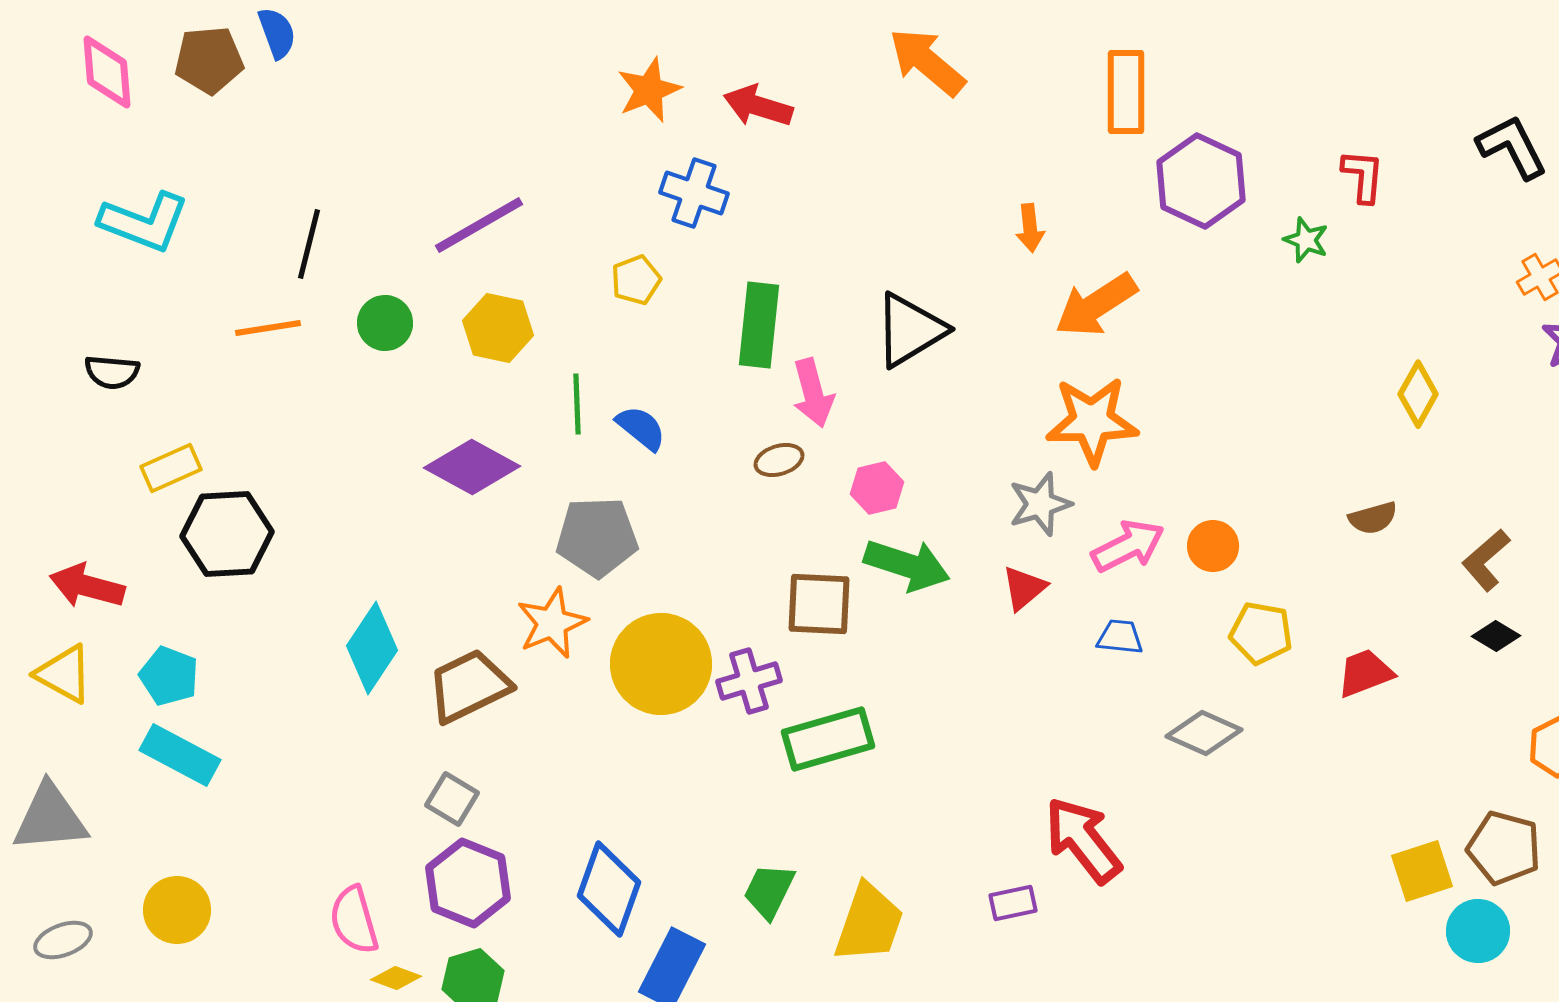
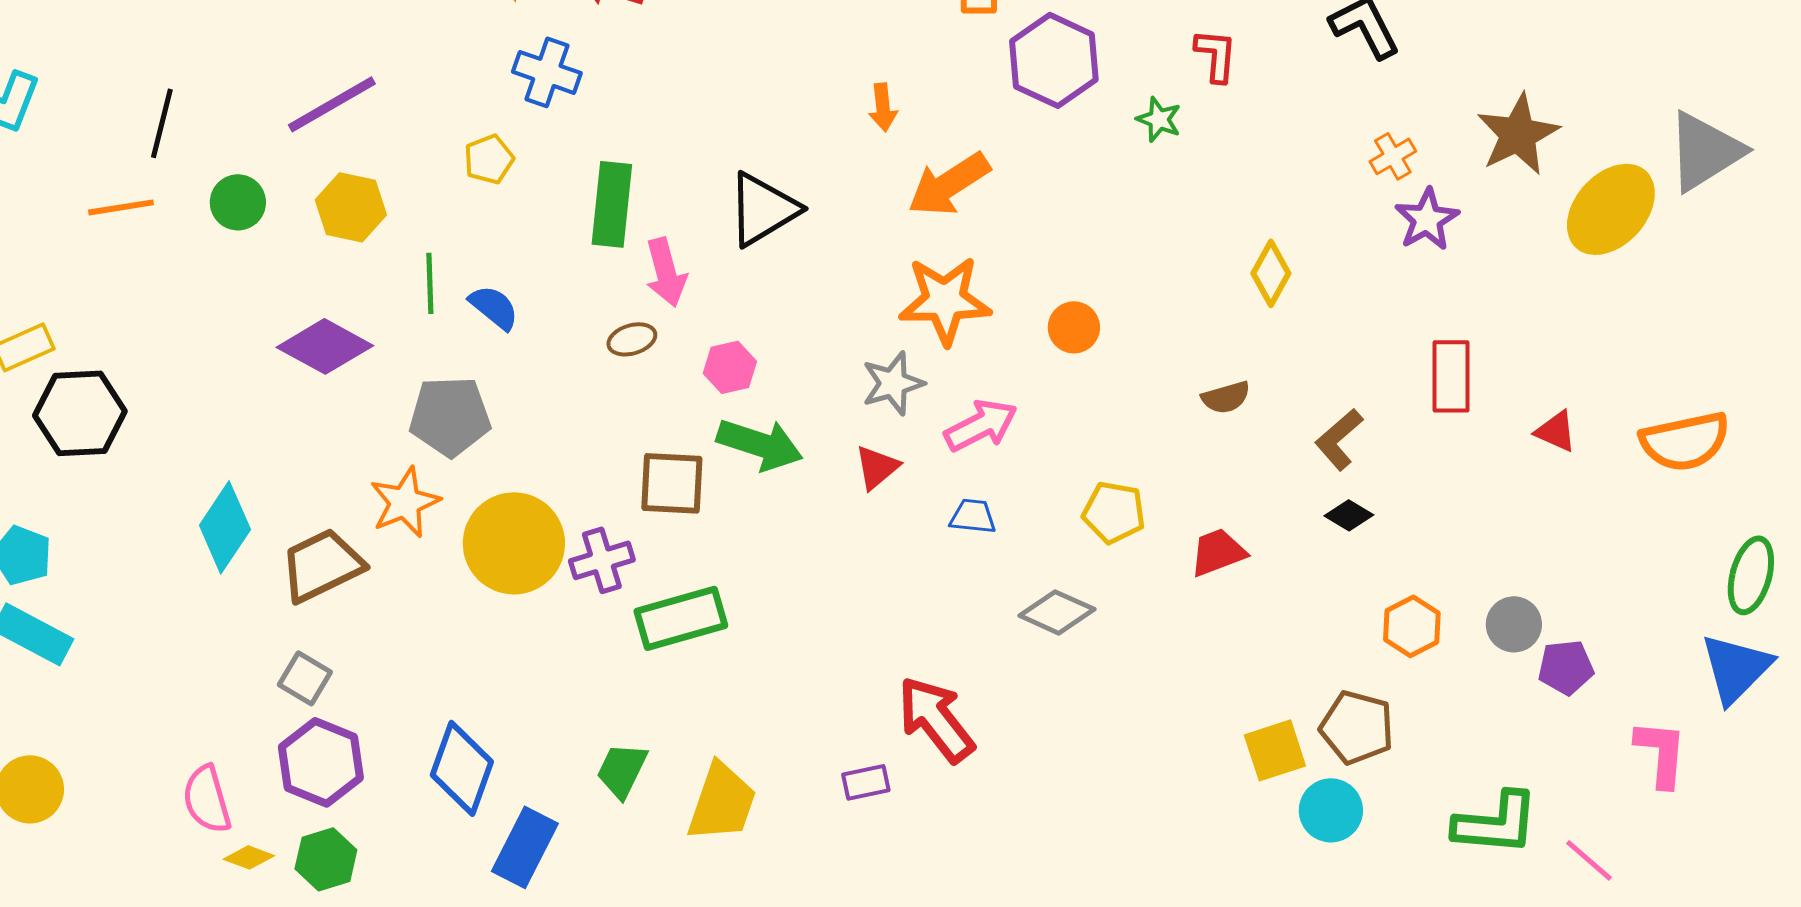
orange circle: (1213, 546) -> (1074, 327), moved

